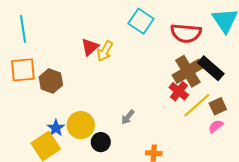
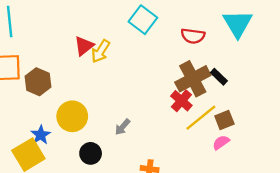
red semicircle: (186, 33) -> (193, 36), size x0.7
black rectangle: (211, 68) -> (219, 77), size x0.6
yellow circle: (81, 125) -> (72, 116), moved

